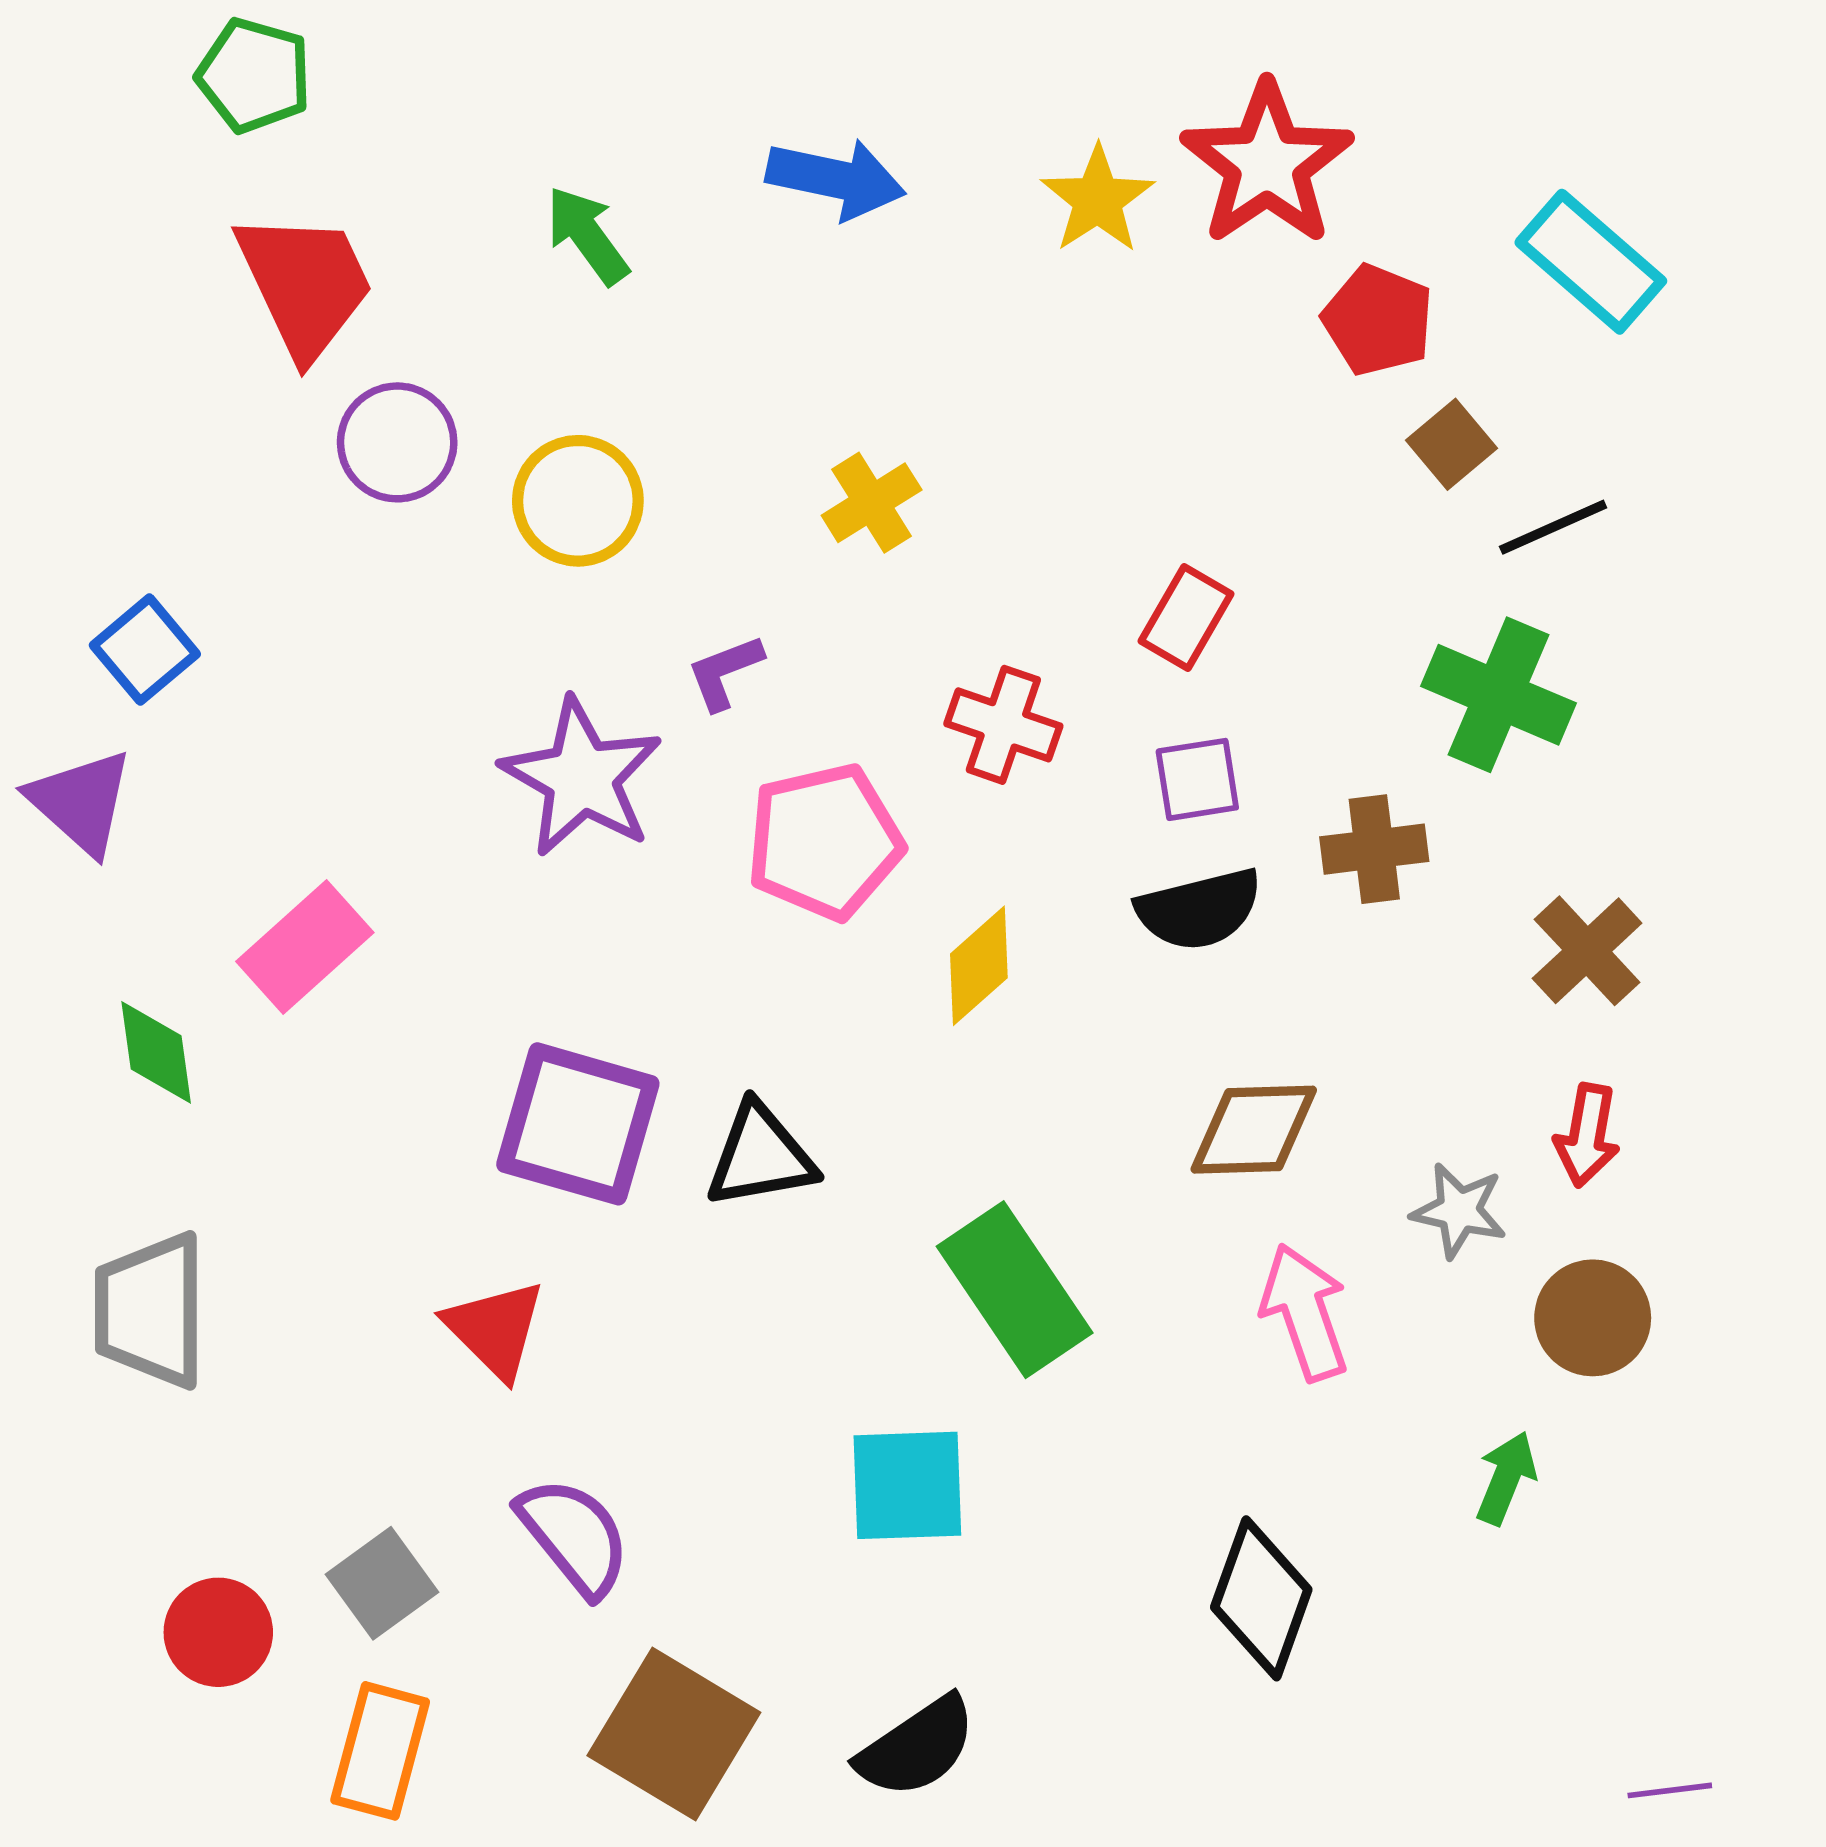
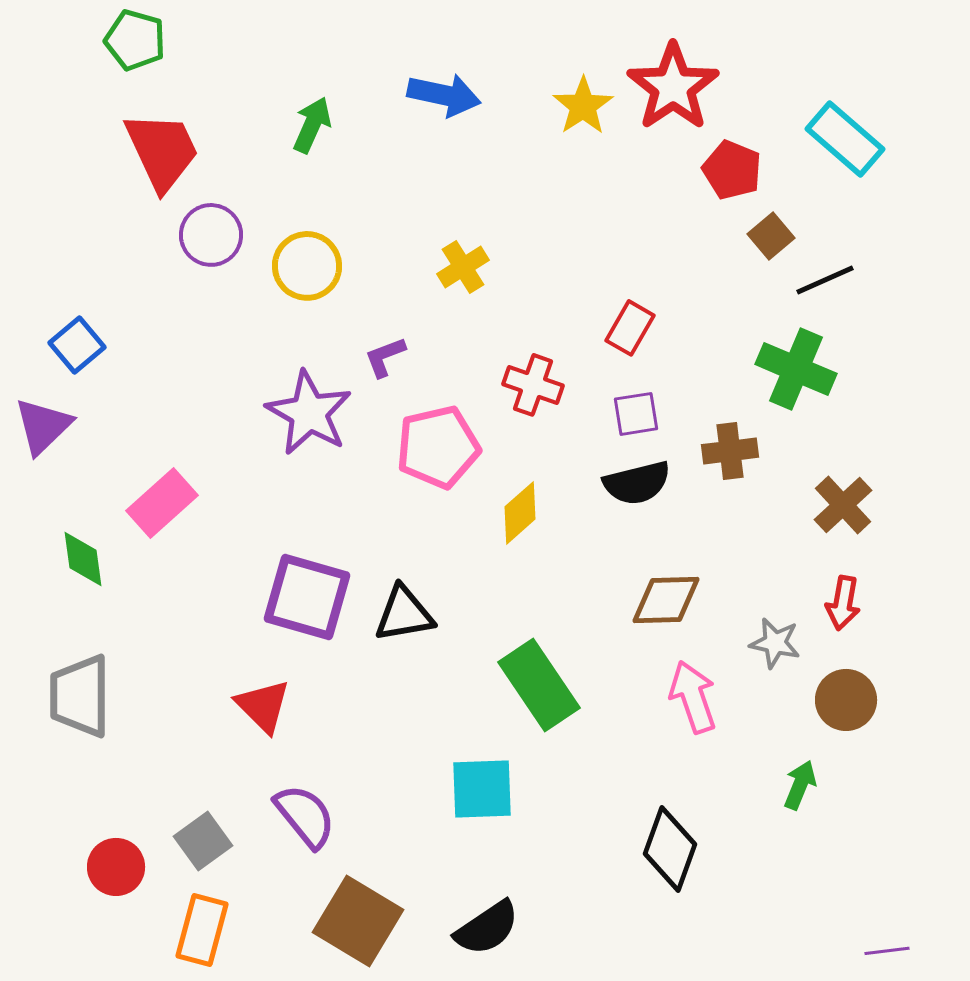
green arrow: (587, 235) -> (312, 125), turned 60
purple triangle: (81, 802) -> (43, 426), turned 34

